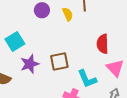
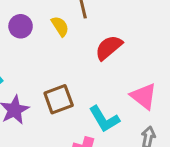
red semicircle: (103, 44) -> (109, 48), moved, turned 60

